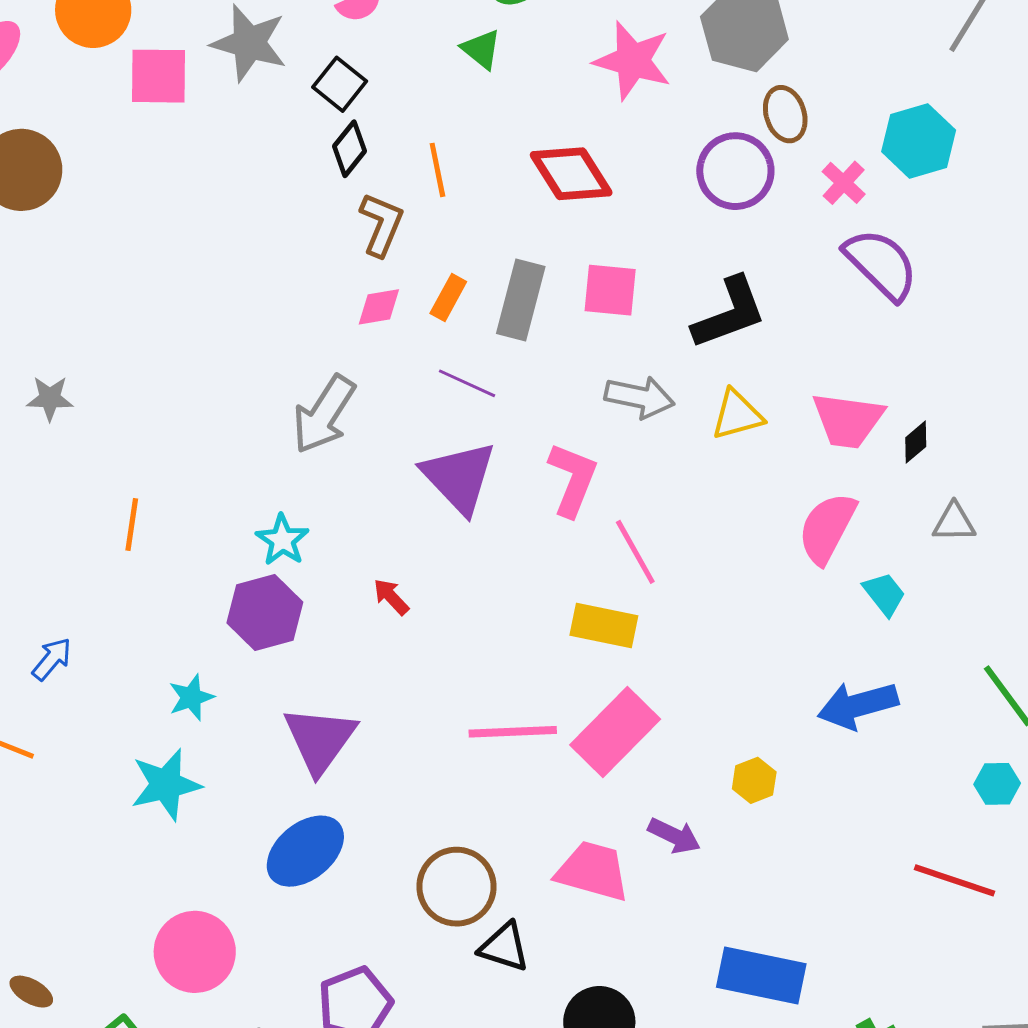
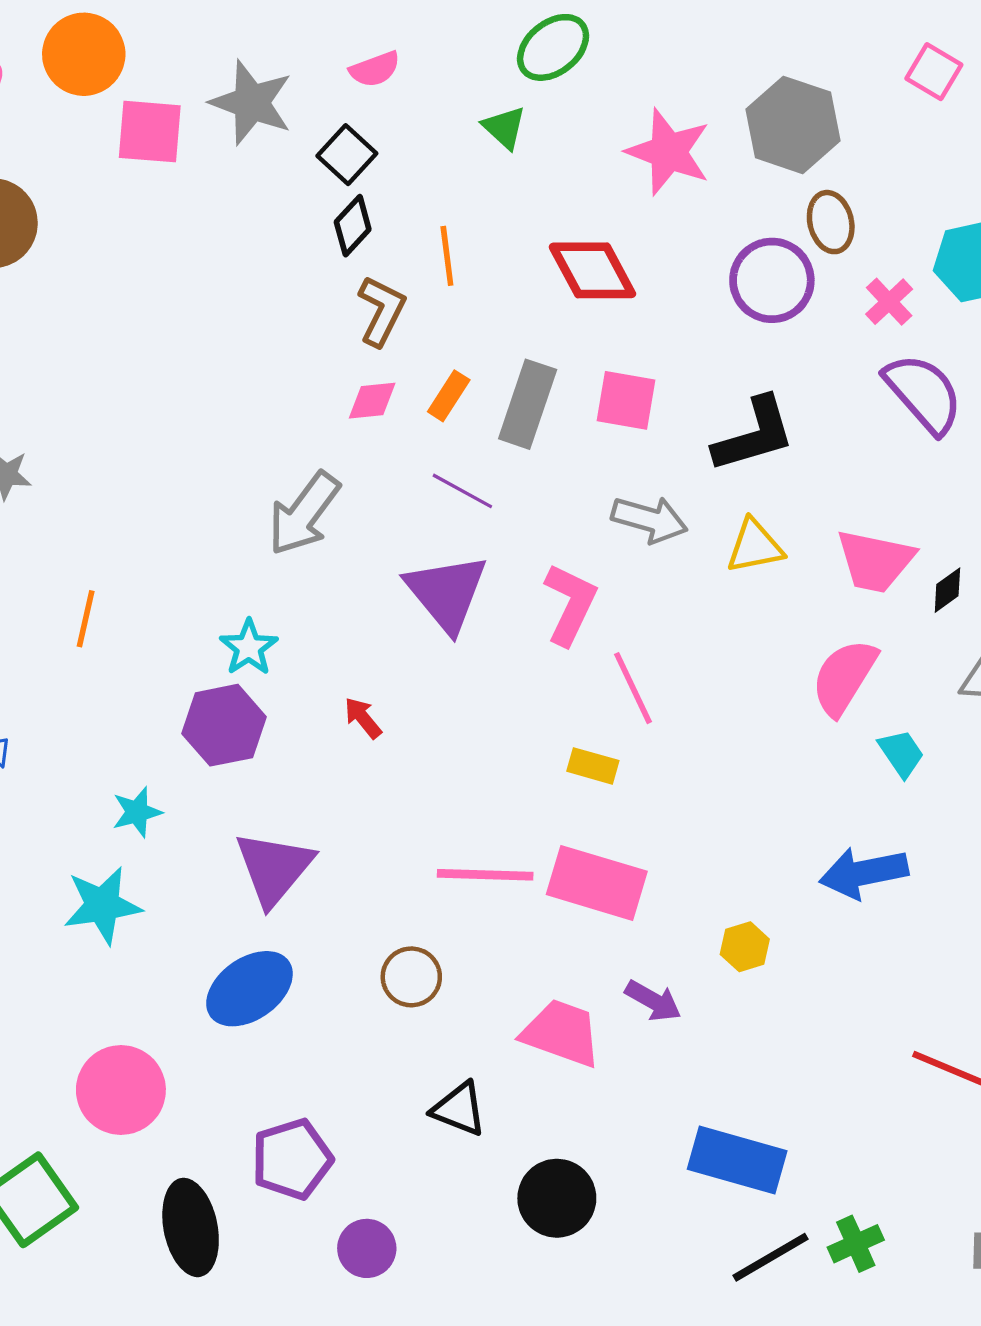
yellow rectangle: (604, 626) -> (593, 766), size x0.7
pink rectangle: (615, 732) -> (597, 883), turned 58
brown circle: (456, 887) -> (411, 977), moved, size x0.7

